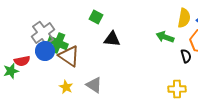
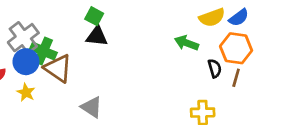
yellow semicircle: (184, 18) -> (212, 18), turned 60
black triangle: (112, 39) -> (97, 36), moved
yellow star: (66, 87) -> (26, 92), moved

